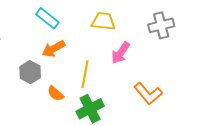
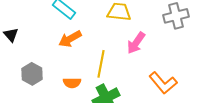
gray hexagon: (30, 72) -> (32, 74), moved
orange semicircle: (56, 93) -> (72, 83), turned -42

